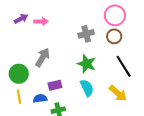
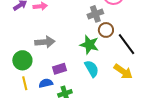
gray cross: (86, 34) -> (95, 14), moved
brown circle: (114, 36) -> (106, 30), moved
gray arrow: (43, 57) -> (45, 42), turned 60

